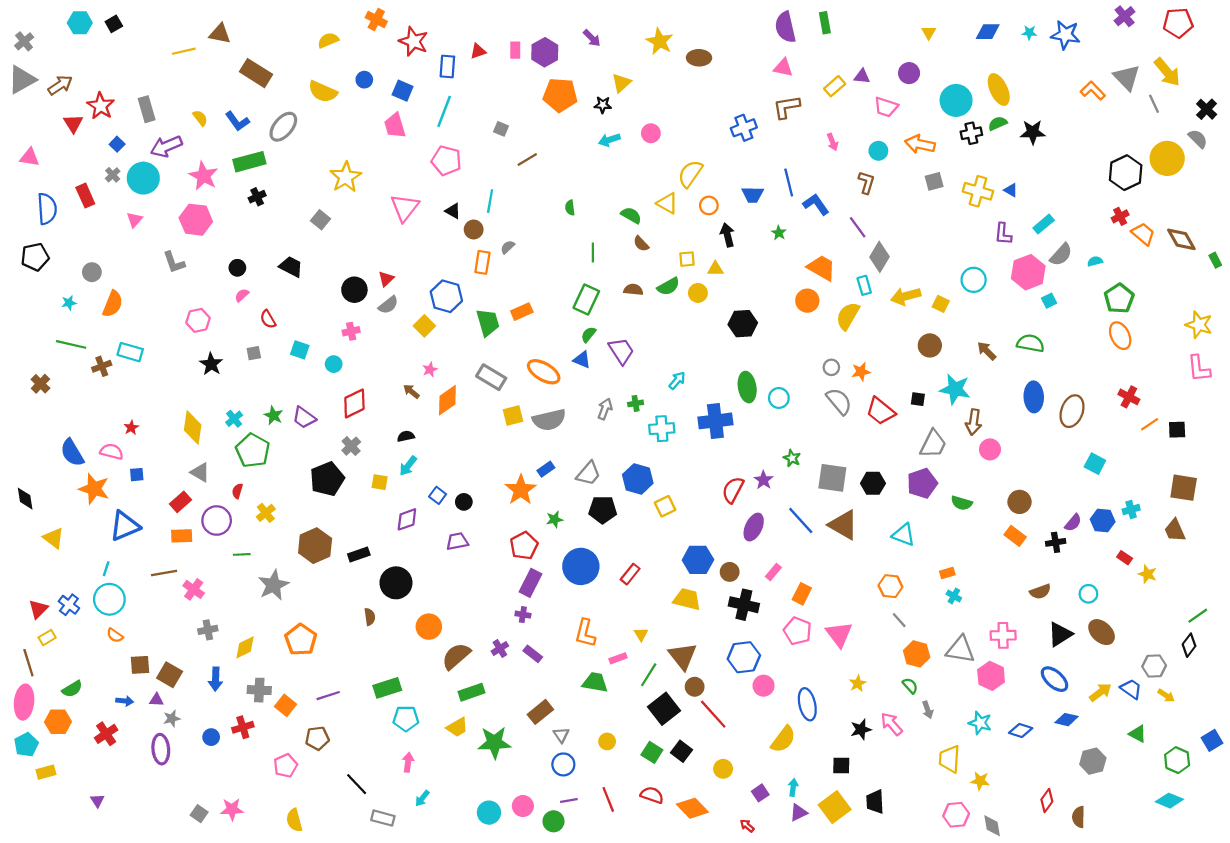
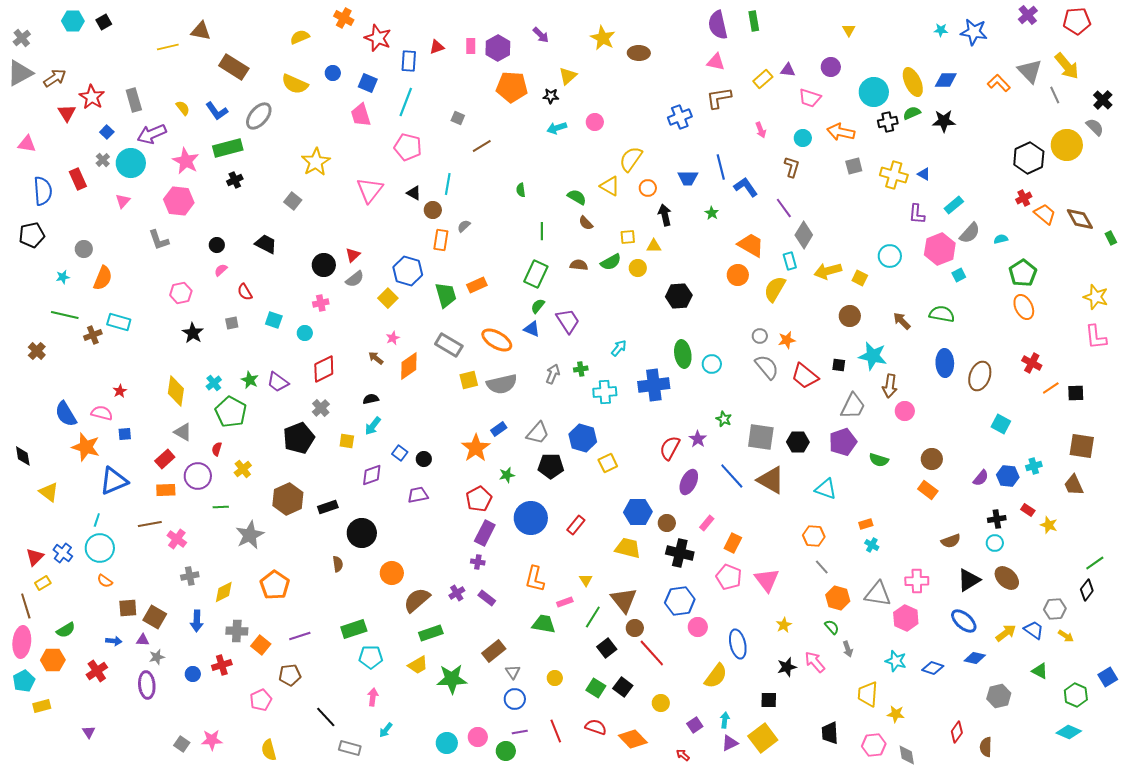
blue diamond: (988, 32) -> (946, 80), moved
black cross: (1056, 542) -> (997, 519), moved
black square: (664, 709) -> (607, 648), size x0.7
black trapezoid: (875, 802) -> (830, 733), moved

